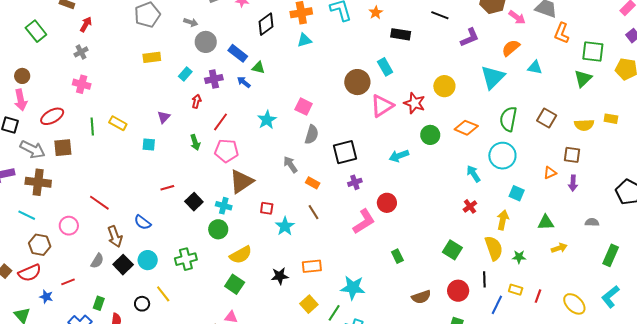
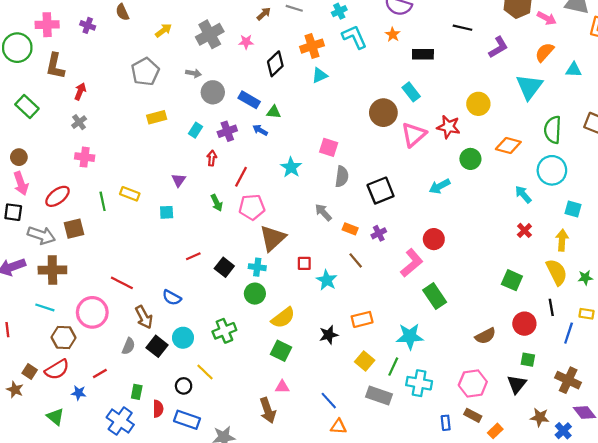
purple cross: (355, 182) -> (379, 233), moved
pink circle: (69, 226) -> (92, 312), size x1.5
green rectangle: (397, 256) -> (435, 296), moved, size x1.6

